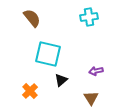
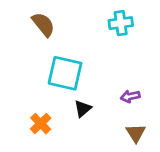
brown triangle: (91, 98) -> (136, 133), moved

